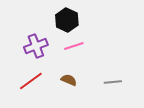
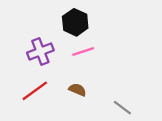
gray line: (113, 82) -> (122, 108), moved, turned 42

